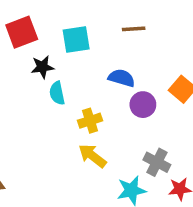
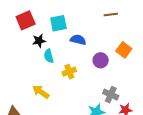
brown line: (134, 29) -> (111, 15), moved
blue semicircle: (122, 78) -> (78, 40), moved
yellow arrow: (92, 156) -> (41, 92), moved

